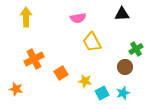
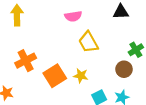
orange square: (61, 73) -> (55, 76), size x1.5
yellow star: (85, 81) -> (81, 76), moved

